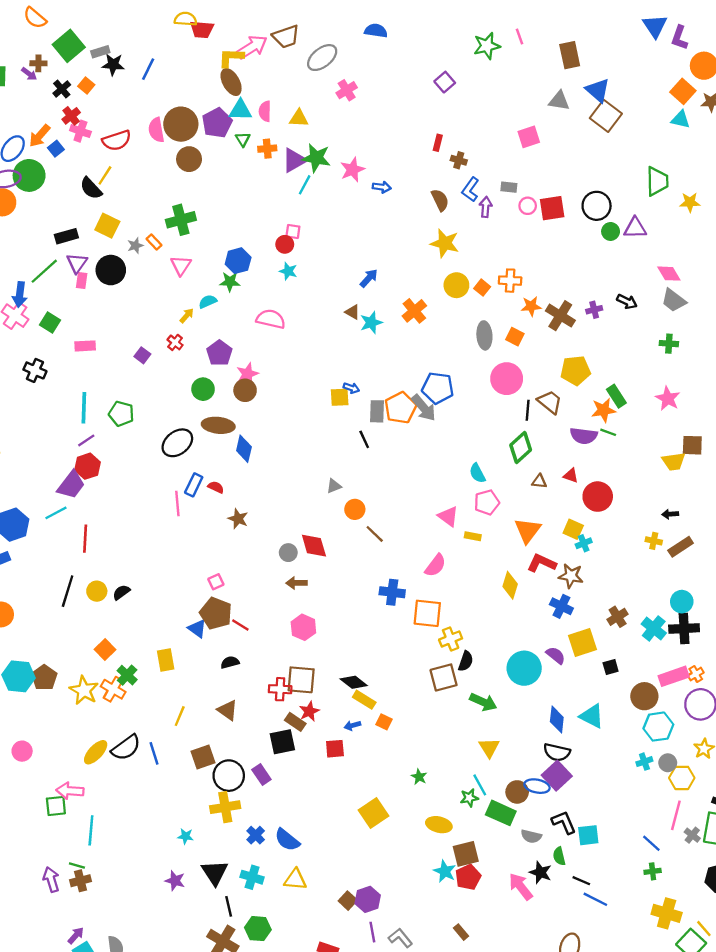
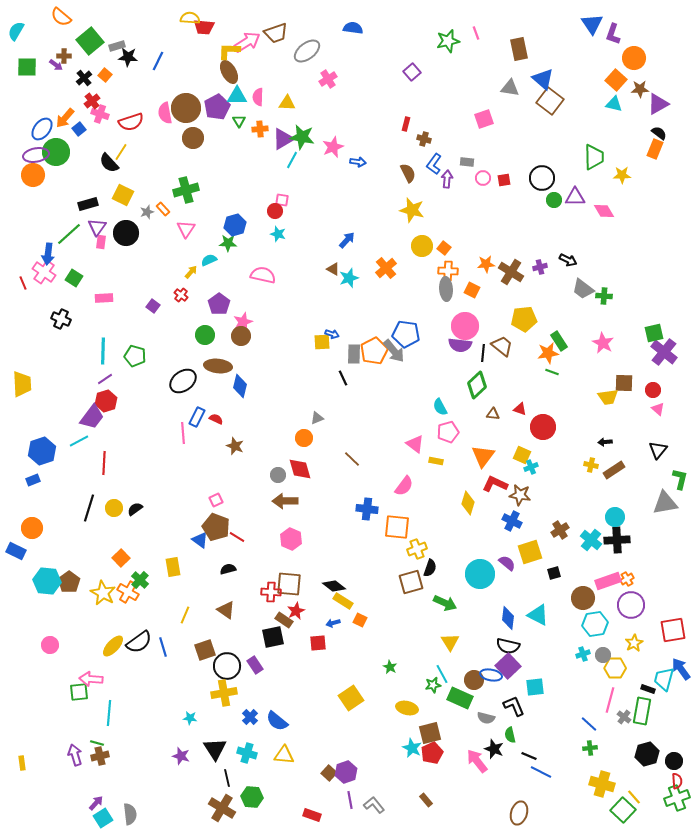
red square: (552, 208) -> (504, 180), size x0.6
pink diamond: (669, 274) -> (604, 211), moved
orange cross: (510, 281) -> (448, 271), moved
gray trapezoid: (674, 300) -> (583, 289), moved
purple semicircle: (584, 436) -> (460, 345), moved
orange circle: (355, 509) -> (304, 438), moved
brown arrow: (296, 583) -> (285, 501), size x1.4
cyan square: (588, 835) -> (535, 687), moved

